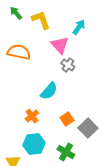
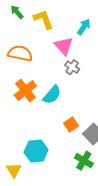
orange cross: (32, 116) -> (25, 91), moved, size x1.5
green cross: (66, 152) -> (84, 161), moved

